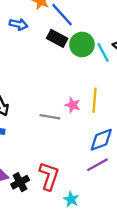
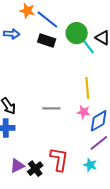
green circle: (82, 44) -> (77, 33), moved
pink star: (73, 105) -> (84, 112), moved
cyan star: (71, 199) -> (90, 165), moved

